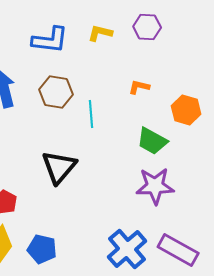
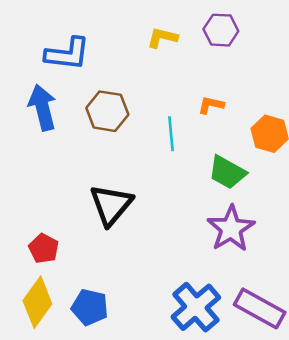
blue L-shape: (50, 40) -> (67, 54), moved
cyan line: (91, 114) -> (171, 134), moved
purple star: (155, 186) -> (231, 229), turned -30

